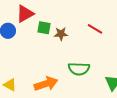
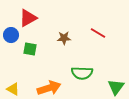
green square: (44, 28) -> (30, 49), moved

